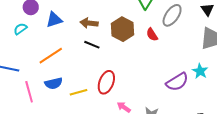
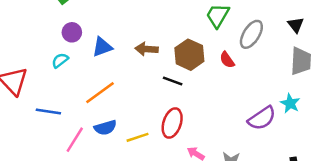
black line: (92, 45) -> (173, 81), moved
pink line: (29, 92) -> (75, 140), turned 50

